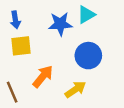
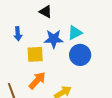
yellow square: (21, 46) -> (35, 54), moved
blue circle: (88, 56) -> (80, 55), moved

